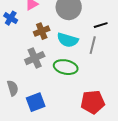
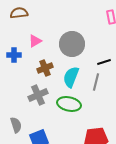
blue cross: (11, 18) -> (14, 55), turned -32
cyan semicircle: (68, 40) -> (71, 77), turned 95

